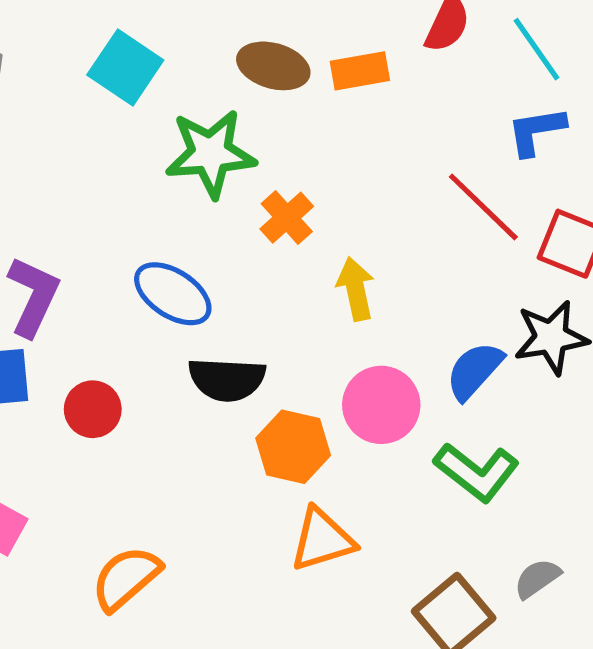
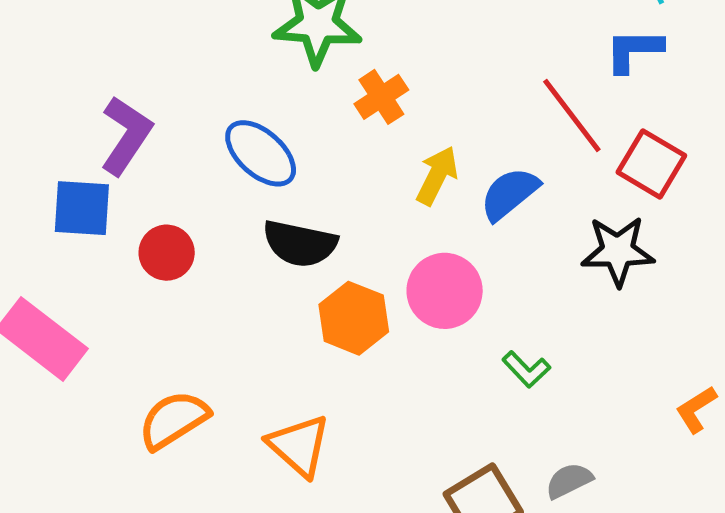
yellow arrow: (356, 289) -> (437, 176), turned 30
blue semicircle: (474, 371) -> (509, 194), moved
green L-shape: (477, 472) -> (526, 369), size x0.6
orange triangle: (322, 540) -> (299, 446), moved, turned 50

